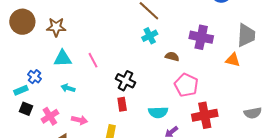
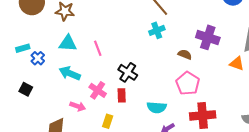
brown semicircle: (172, 56) -> (185, 54), moved
cyan arrow: (68, 88) -> (70, 73), size x1.5
cyan rectangle: (21, 90) -> (23, 48), moved
pink cross: (50, 116) -> (98, 90), moved, turned -30

